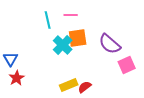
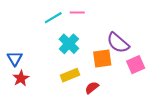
cyan line: (48, 20) -> (53, 18), turned 72
orange square: (78, 38) -> (102, 58), moved
yellow rectangle: (69, 85) -> (70, 75), moved

